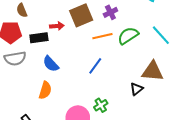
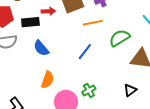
green semicircle: (128, 36) -> (120, 38), moved
black triangle: (136, 89) -> (130, 90), moved
orange semicircle: (45, 90) -> (48, 80), moved

